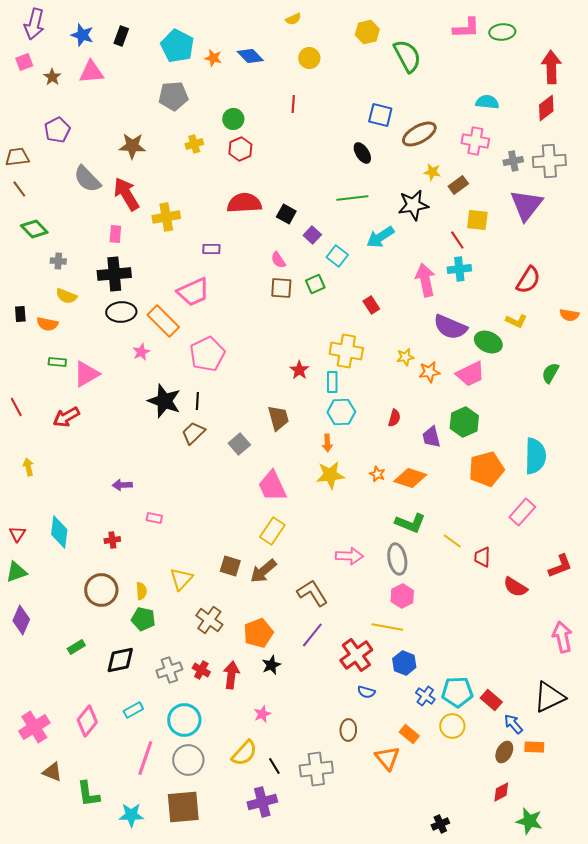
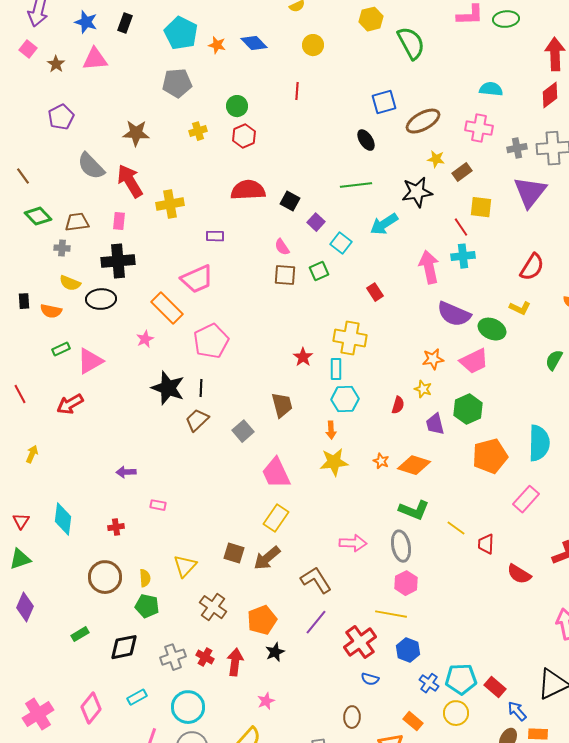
pink square: (24, 62) -> (28, 49), turned -30
blue square: (380, 115) -> (384, 102), turned -30
brown trapezoid: (17, 157) -> (77, 222), moved
black ellipse: (121, 312) -> (101, 299), moved
yellow star: (405, 357) -> (423, 389), moved, turned 30
green rectangle: (57, 362) -> (61, 349), turned -30
yellow arrow: (28, 467) -> (32, 454), turned 36

